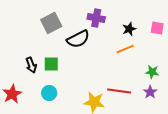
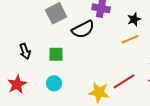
black arrow: (31, 65) -> (25, 51), moved
red line: (119, 91) -> (124, 81), turned -40

